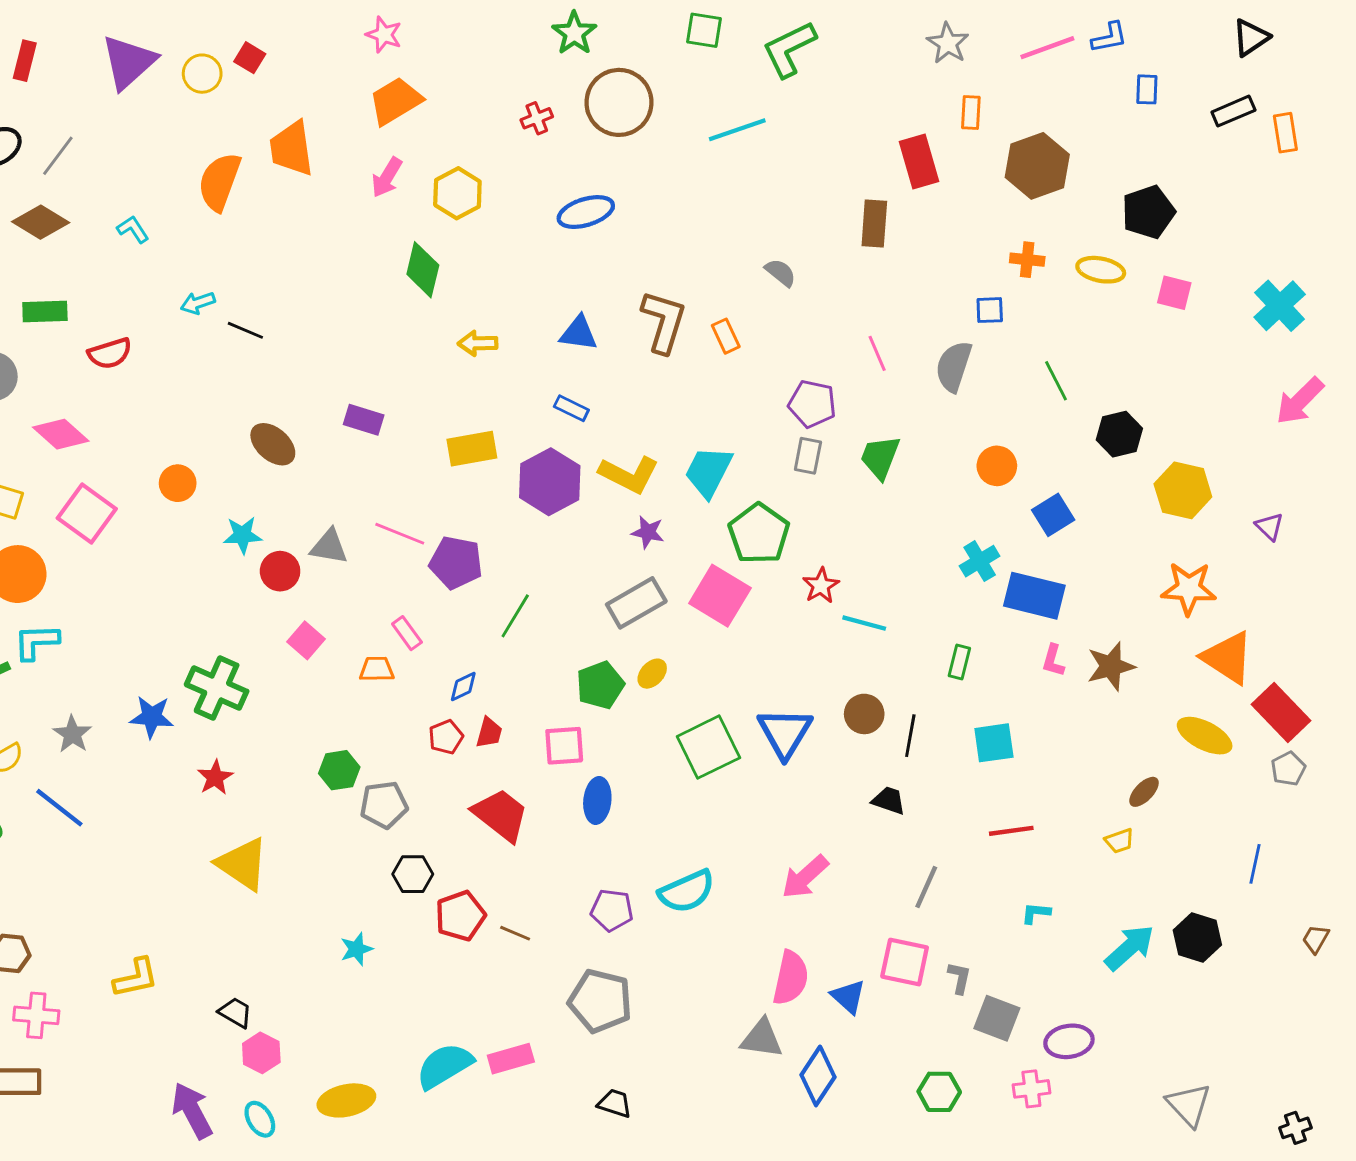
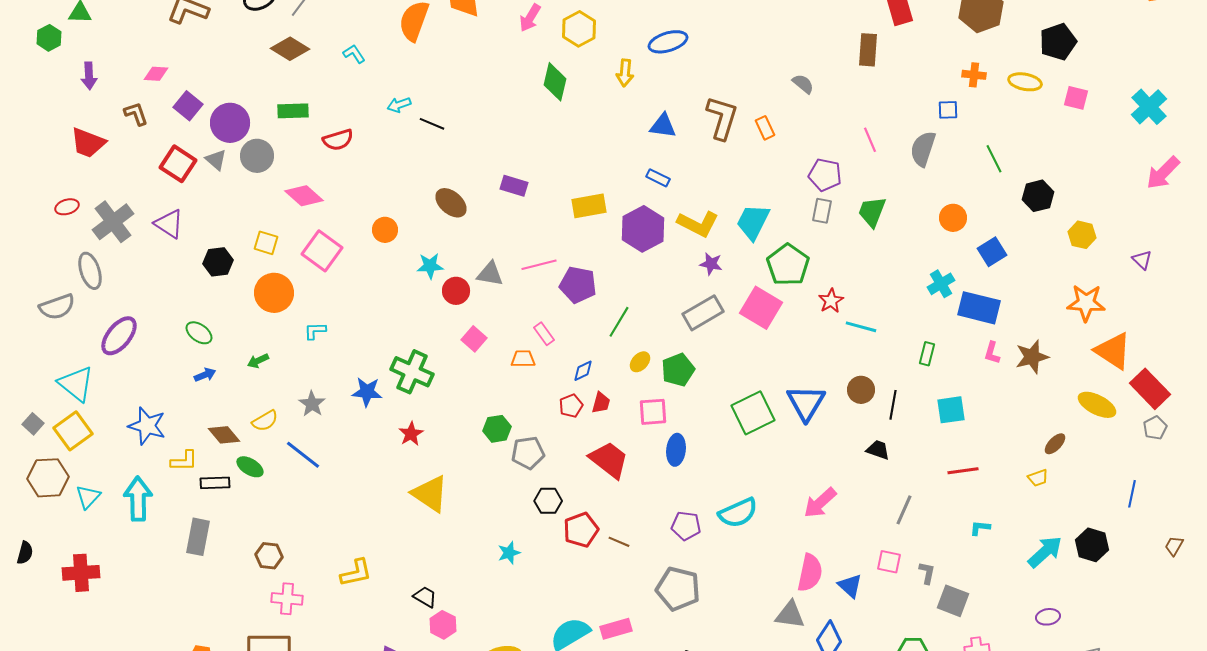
yellow arrow: (478, 343) -> (625, 73), moved, turned -84
yellow hexagon: (1183, 490) -> (1082, 235), size x0.7
pink line: (400, 534) -> (539, 265), turned -36
cyan L-shape: (36, 642) -> (315, 331), moved, size x0.7
yellow ellipse: (652, 674) -> (640, 362), moved
pink square: (905, 962) -> (889, 562), size x0.7
purple ellipse: (1069, 1041) -> (1048, 617), moved, size x0.7

